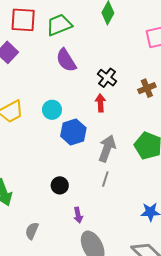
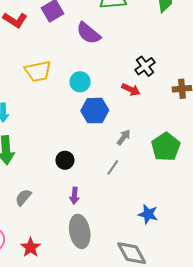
purple semicircle: (66, 60) -> (88, 33), moved, turned -35
red arrow: (101, 103) -> (131, 89), turned 102
gray arrow: (107, 148) -> (124, 137), size x0.6

